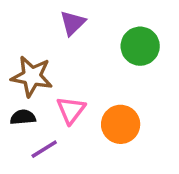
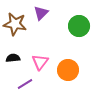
brown star: (32, 76) -> (15, 24), moved
black semicircle: (23, 117) -> (13, 58), moved

